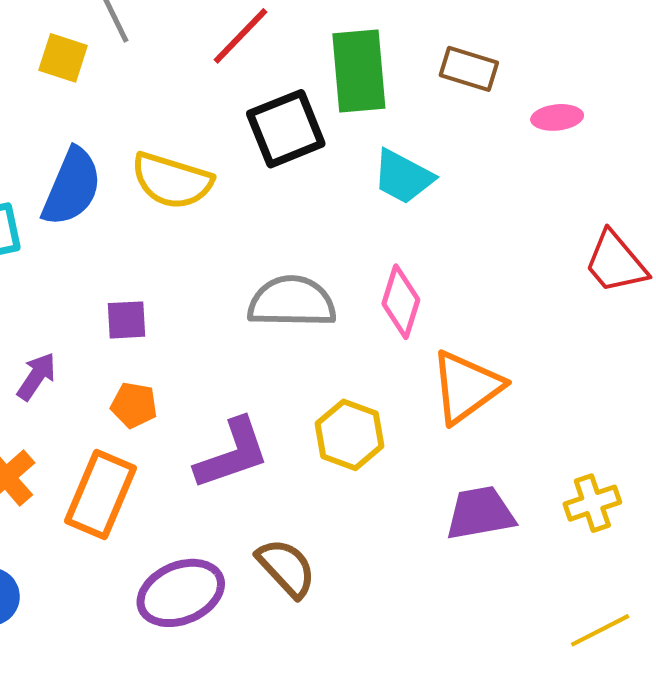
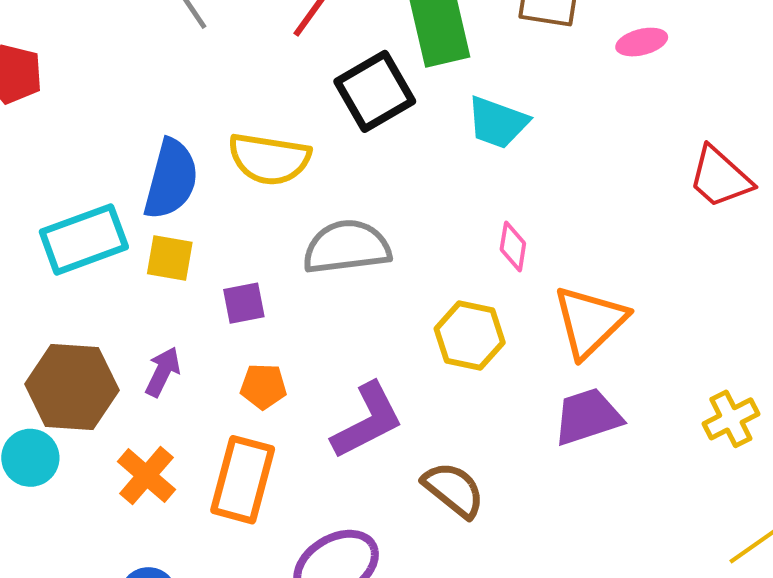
yellow square: (63, 58) -> (170, 258), moved
gray semicircle: (292, 302) -> (347, 247), moved
pink diamond: (401, 302) -> (513, 246), size x0.7
yellow hexagon: (350, 435) -> (470, 336), moved
purple trapezoid: (480, 513) -> (588, 417), moved
brown semicircle: (286, 568) -> (454, 490), moved

